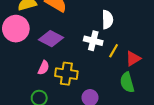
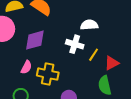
white semicircle: (107, 20) -> (89, 25), turned -96
purple diamond: (51, 39) -> (35, 40), turned -45

